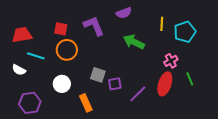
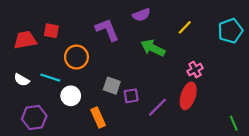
yellow line: (162, 24) -> (185, 27), turned 40
red square: (61, 29) -> (51, 31), moved
cyan pentagon: (185, 32) -> (230, 31), moved
cyan line: (36, 56) -> (50, 78), moved
green line: (190, 79) -> (234, 123), moved

